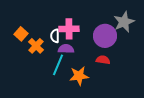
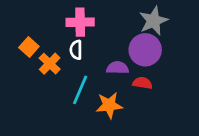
gray star: (124, 22) -> (153, 21), moved
pink cross: (69, 29) -> (80, 22), moved
purple semicircle: (66, 49) -> (117, 68), moved

